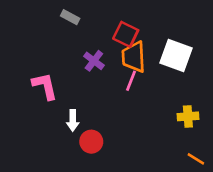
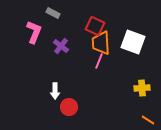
purple cross: (94, 61) -> (61, 46), moved
pink L-shape: (45, 86) -> (34, 32), moved, turned 35

